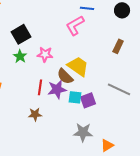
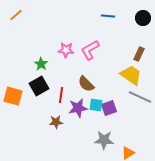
pink L-shape: (75, 25) -> (90, 50), moved
black square: (21, 34) -> (39, 86), moved
pink star: (45, 54) -> (66, 50), moved
yellow trapezoid: (78, 66) -> (131, 75), moved
purple star: (57, 89) -> (78, 108), moved

